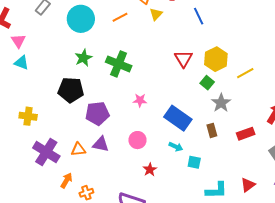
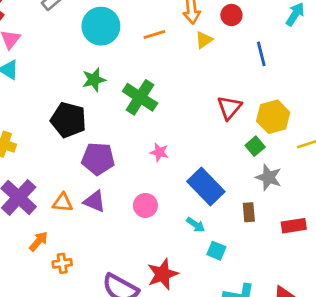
gray star: (221, 103) -> (269, 177), turned -30
red star: (150, 170) -> (163, 274), moved, size x1.6

